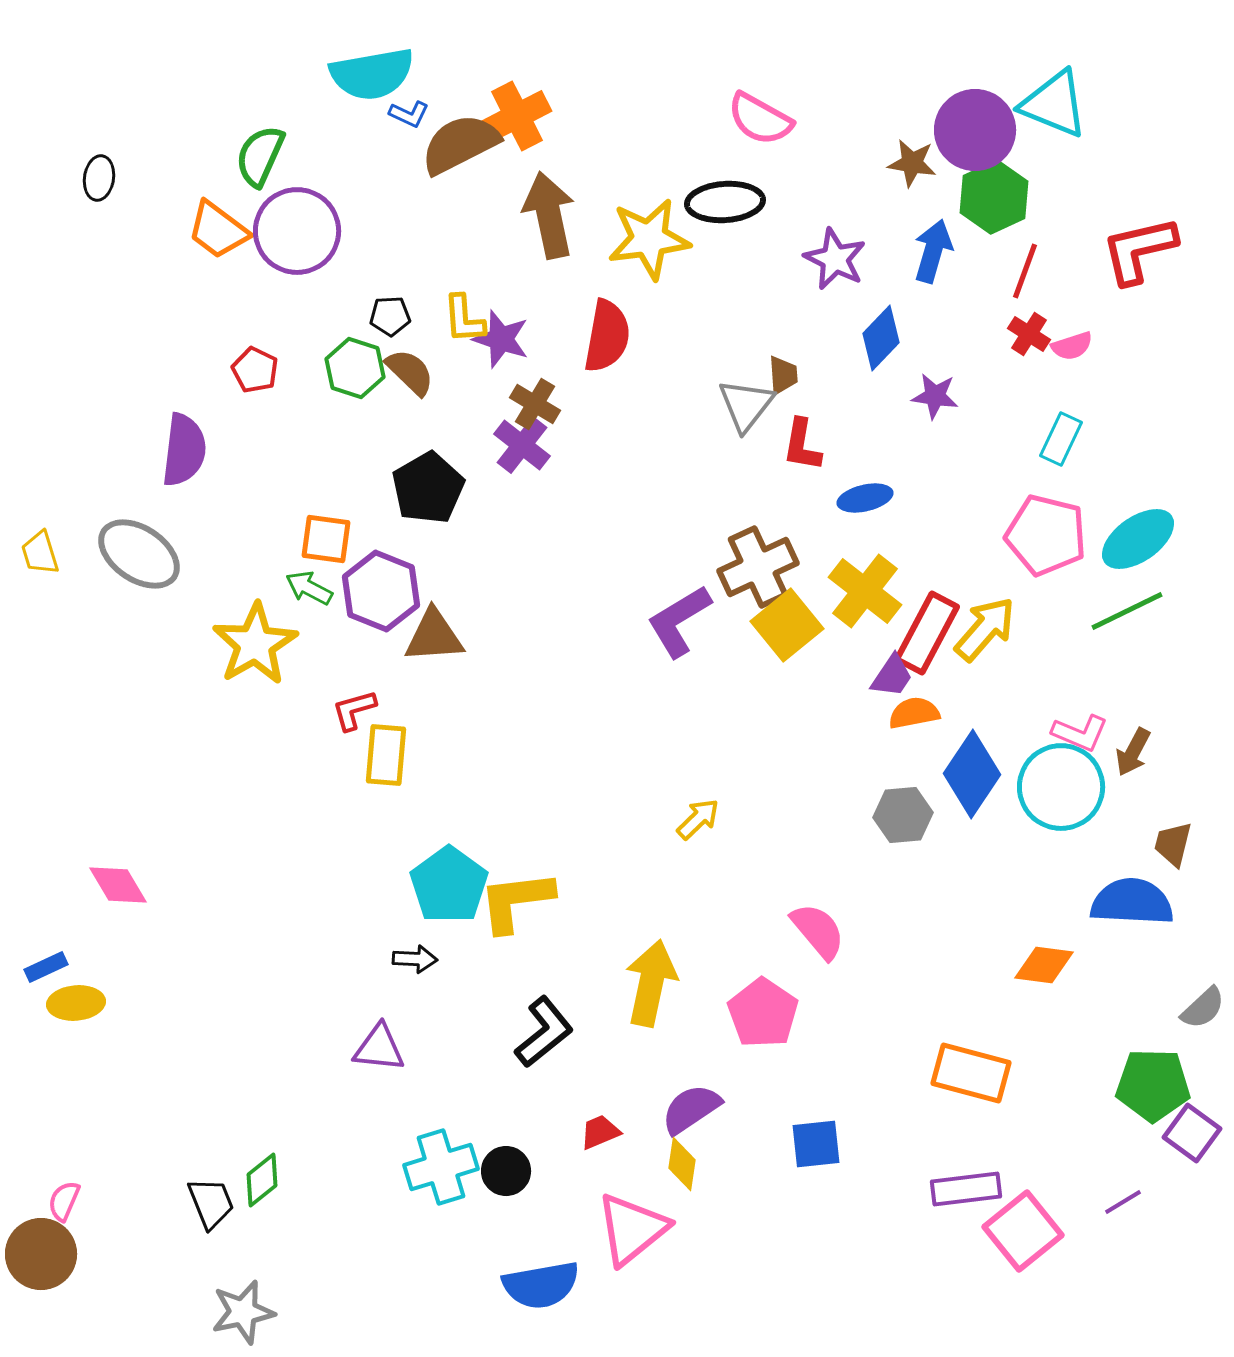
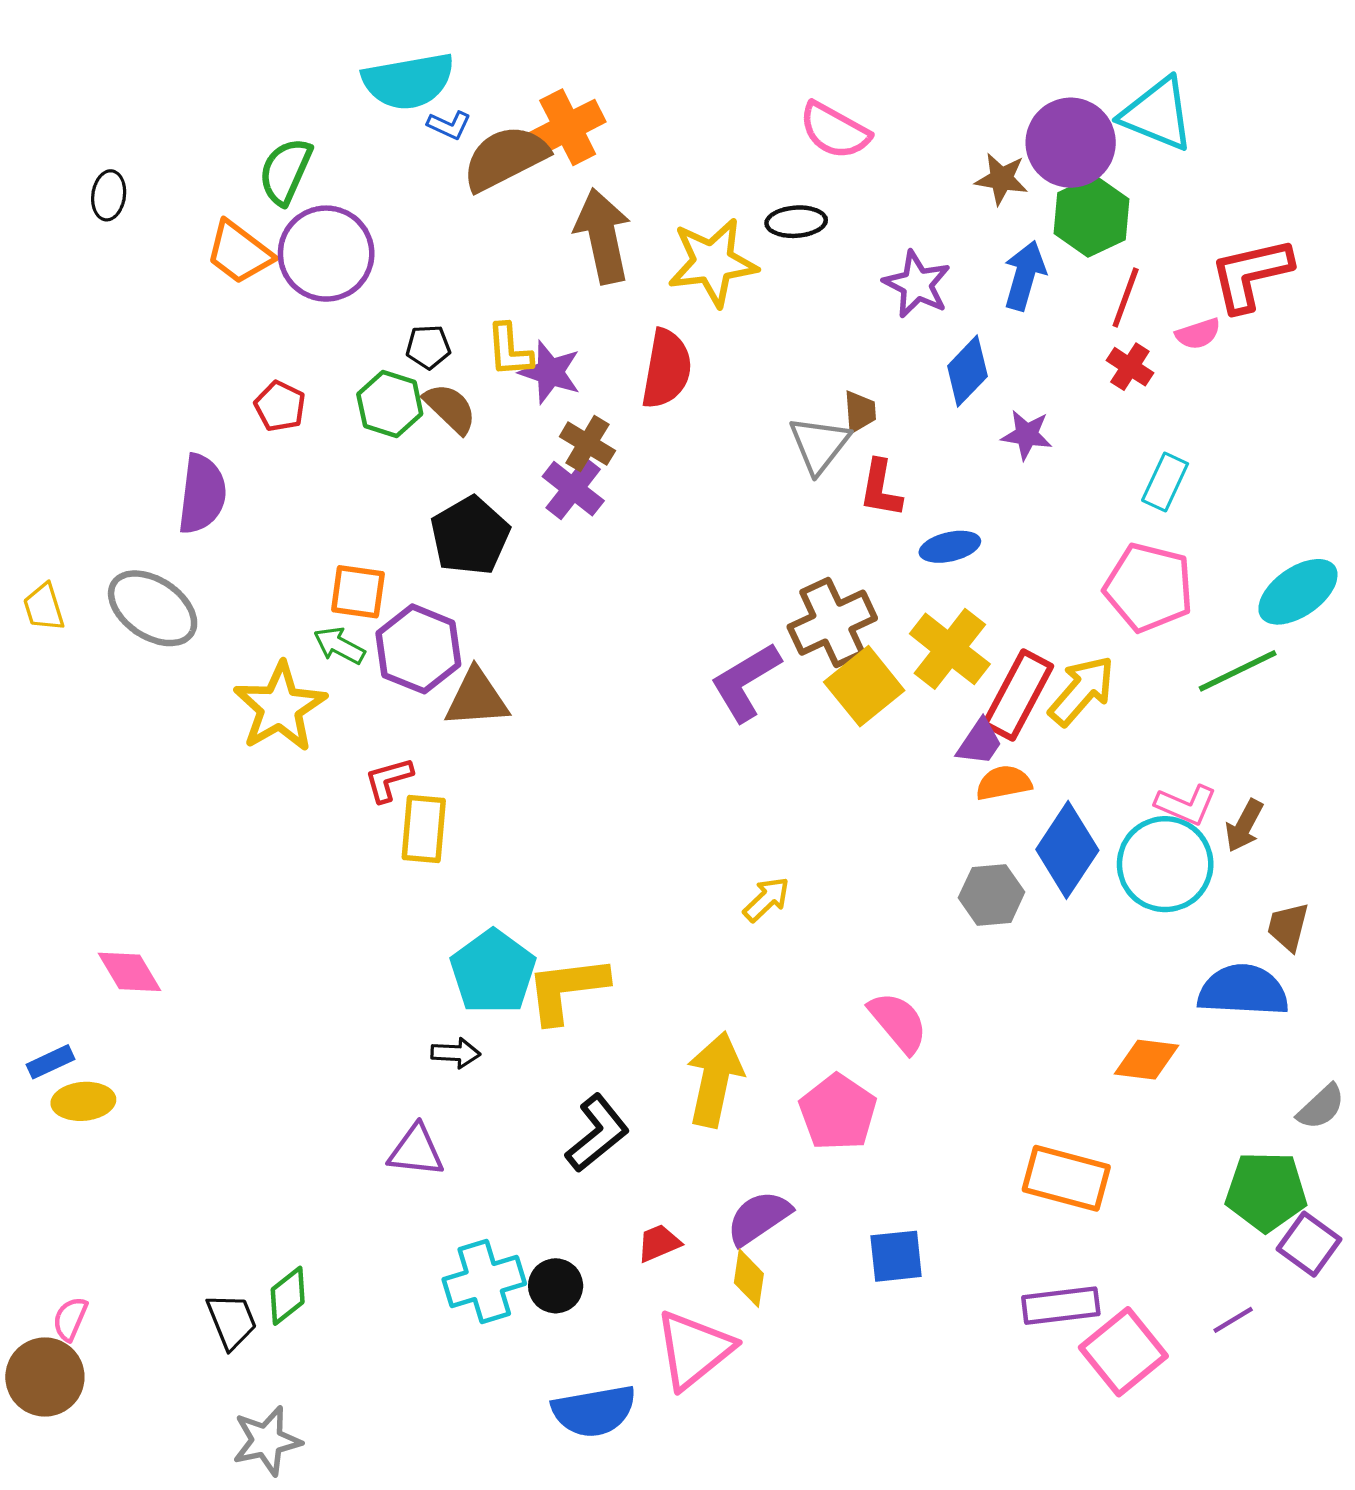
black ellipse: (725, 202) -> (796, 222), size x0.7
pink semicircle: (1072, 346) -> (1198, 334), moved
cyan ellipse: (1138, 539) -> (1298, 592), moved

